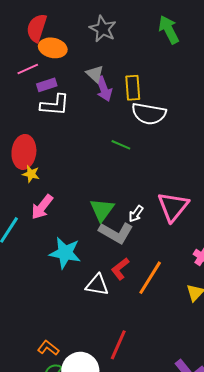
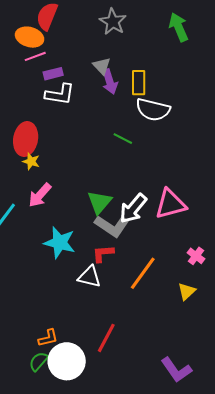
orange ellipse: (53, 48) -> (30, 37), moved
pink triangle: (173, 207) -> (171, 204), turned 32
white arrow: (136, 214) -> (133, 208), size x1.8
red L-shape: (120, 269) -> (103, 254), moved, turned 30
orange L-shape: (48, 348) -> (48, 338), moved, turned 125

